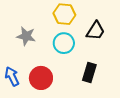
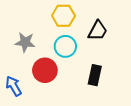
red circle: (41, 78) -> (45, 70), moved

